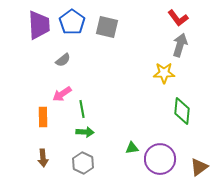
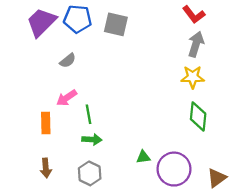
blue pentagon: (72, 22) -> (78, 19), turned -30
purple trapezoid: (39, 25) -> (41, 22), turned -132
yellow star: (164, 73) -> (193, 77), moved

